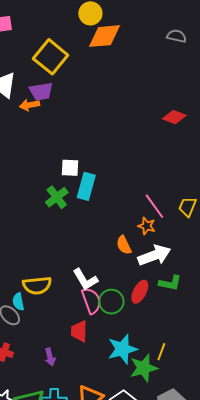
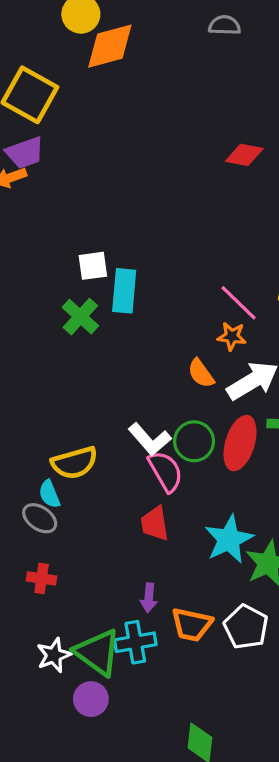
red ellipse: (140, 292) -> (240, 443), size x1.4
green circle: (111, 302) -> (194, 441), moved
purple arrow: (50, 357) -> (149, 598), moved, turned 30

